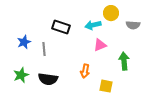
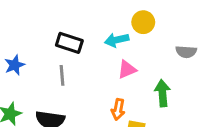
gray semicircle: (133, 25) -> (186, 52), moved
gray line: (44, 49) -> (62, 75), moved
orange arrow: (85, 71) -> (118, 109), moved

